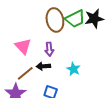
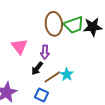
black arrow: (43, 66) -> (37, 68), turned -56
brown line: (25, 73) -> (52, 77), moved

